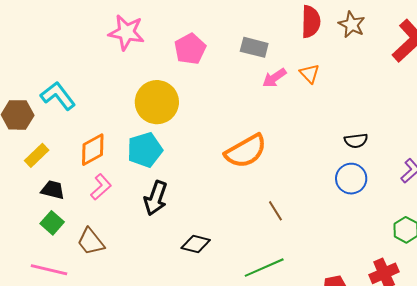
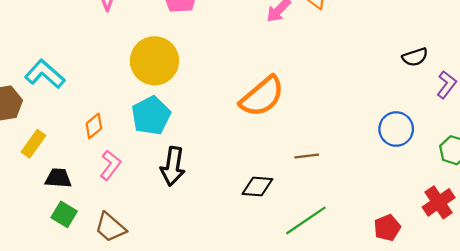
black semicircle: (356, 141) -> (415, 57), moved
orange diamond: (93, 150) -> (94, 126), size x0.7
blue circle: (351, 179) -> (396, 129), moved
brown line: (275, 211) -> (307, 156), turned -55
black diamond: (196, 244) -> (257, 187), moved

